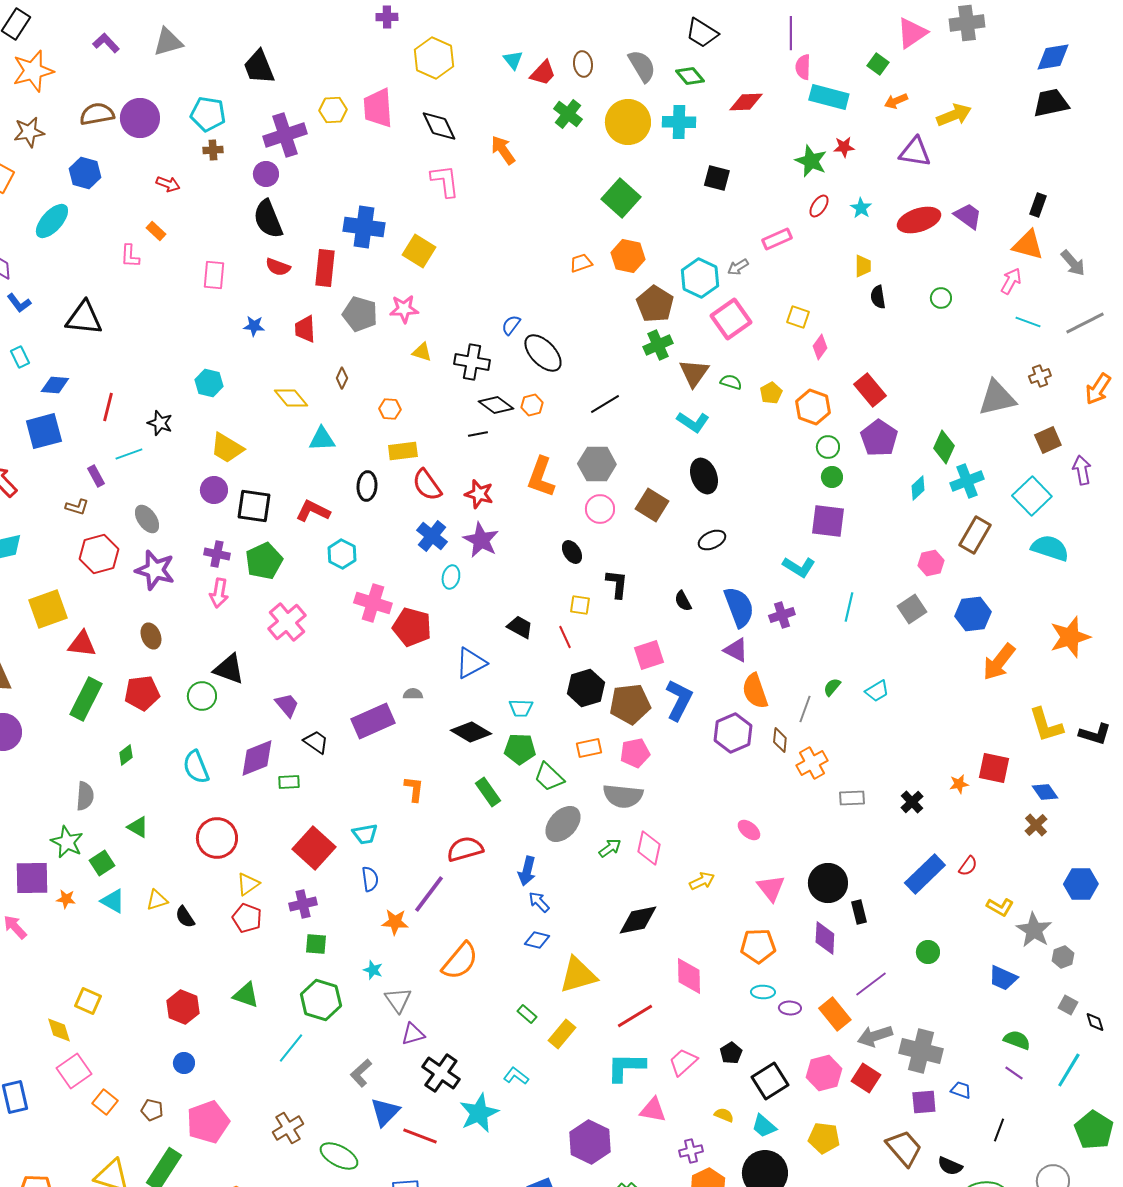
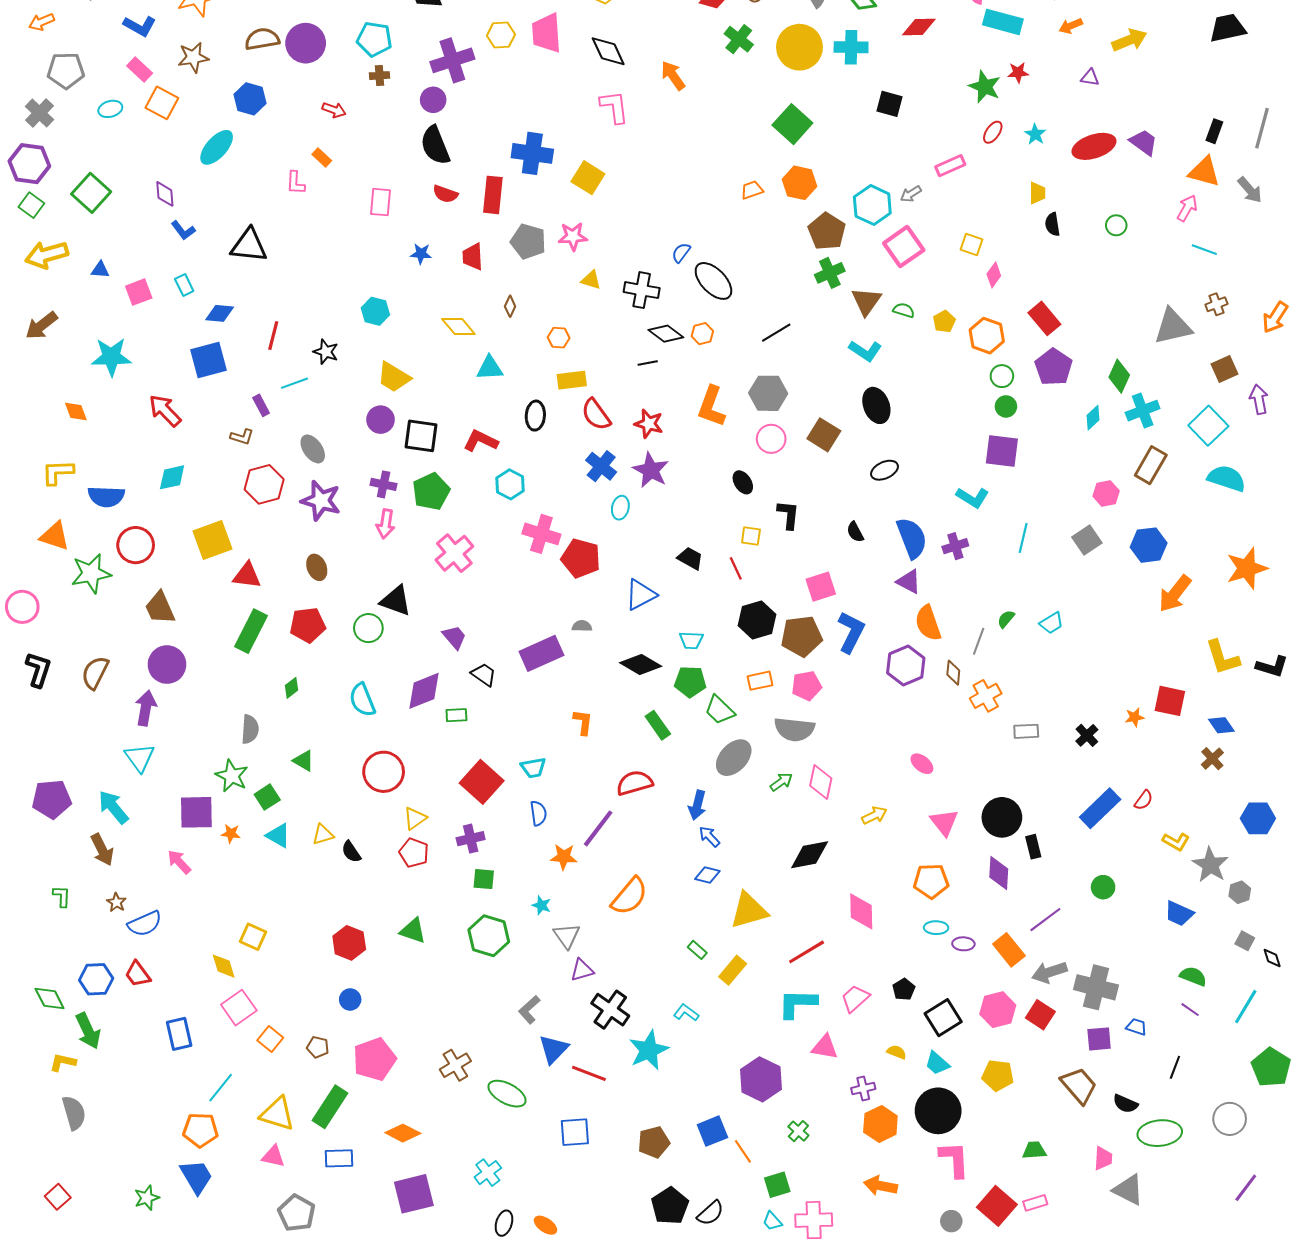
purple triangle: (915, 152) -> (1090, 78), size x0.6
gray line: (1085, 323) -> (1262, 128), moved, turned -48
cyan line: (291, 1048) -> (221, 1088), moved

